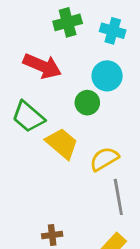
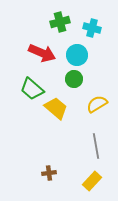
cyan circle: (107, 76) -> (77, 55), moved
yellow semicircle: (104, 159) -> (97, 104), moved

